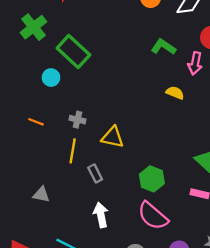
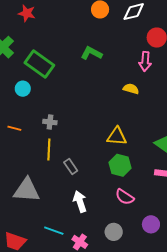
green L-shape: (163, 47) -> (91, 53), moved
yellow triangle: (113, 137) -> (117, 136), moved
gray triangle: (41, 194) -> (27, 190), size x1.8
pink semicircle: (153, 216) -> (125, 197), size x0.7

